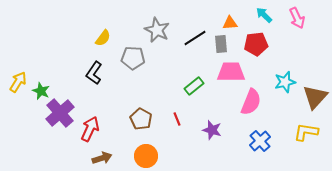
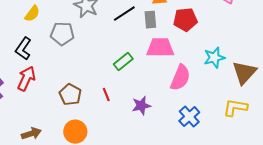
red arrow: (90, 129) -> (26, 79), moved
purple star: (212, 130) -> (141, 106), turned -30

